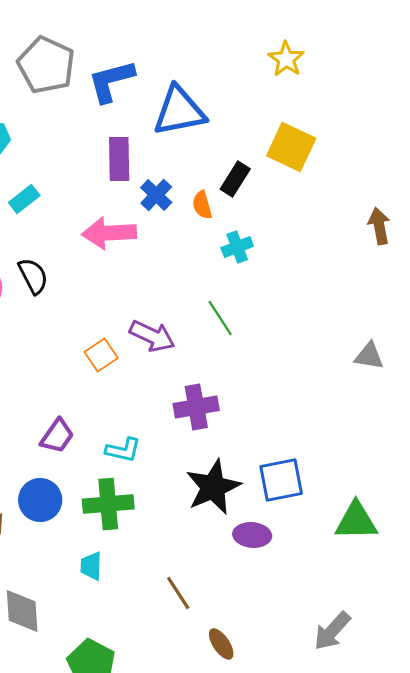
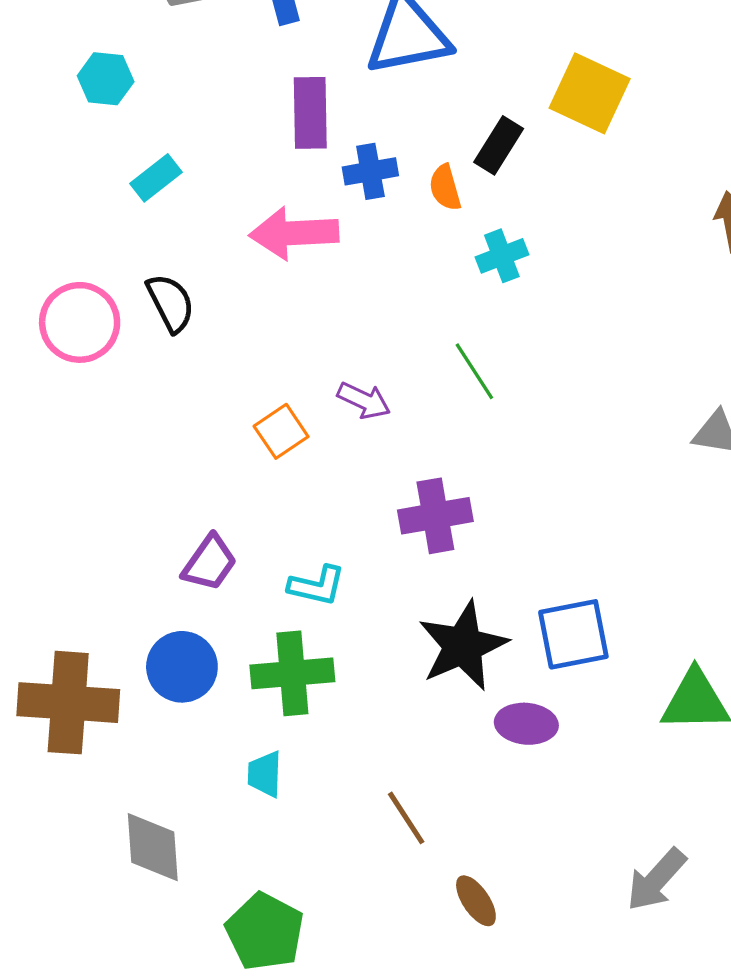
blue cross: (156, 195) -> (370, 171), turned 36
purple arrow: (152, 336) -> (364, 400), size x0.7

